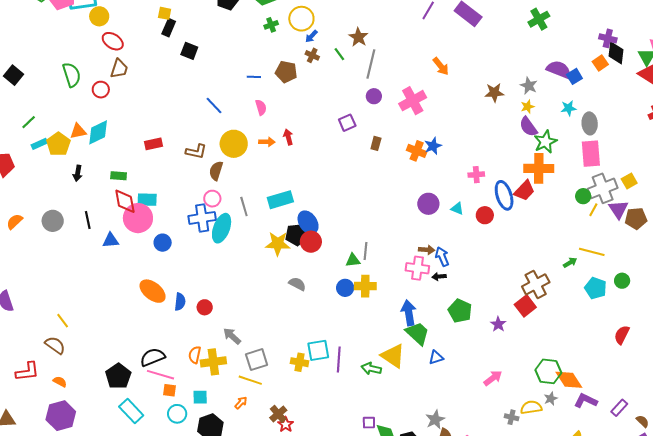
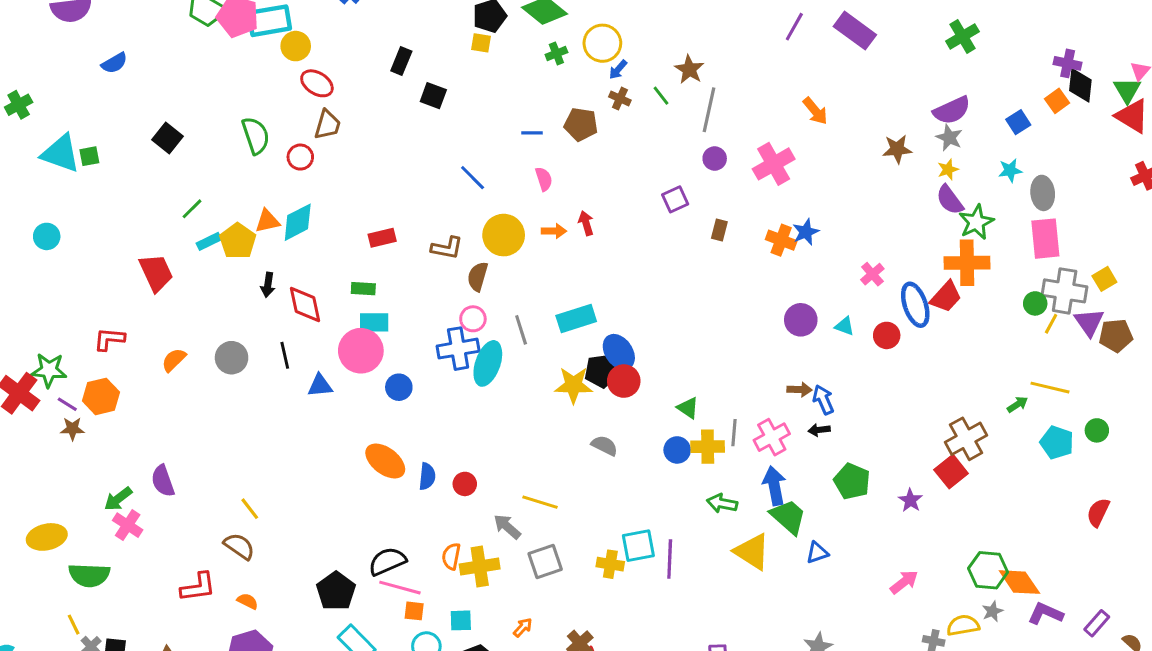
yellow square: (165, 13) -> (481, 43), moved
purple semicircle: (559, 69) -> (952, 110), moved, turned 135
pink cross: (476, 175) -> (872, 274), turned -35
green rectangle: (119, 176) -> (363, 289), moved
gray cross: (603, 188) -> (1065, 291), turned 32
red diamond: (125, 201) -> (305, 304), moved
gray line: (365, 251) -> (734, 433), moved
green triangle: (353, 260) -> (688, 408), turned 42
pink cross: (417, 268) -> (772, 437), moved, turned -35
green arrow: (371, 369) -> (722, 503), moved
yellow line: (250, 380) -> (540, 502), moved

